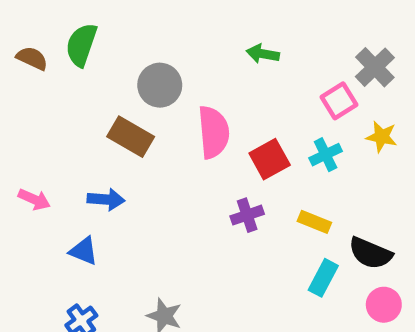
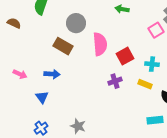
brown semicircle: (32, 58) -> (14, 23), moved
cyan cross: (326, 155) -> (152, 64), moved, turned 32
blue triangle: (84, 251) -> (42, 97), turned 32
cyan rectangle: (323, 278) -> (155, 120), moved, turned 56

